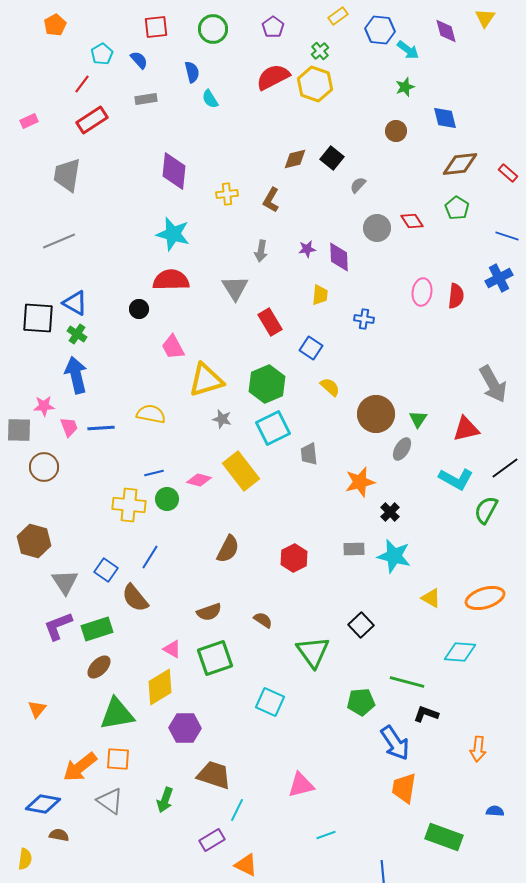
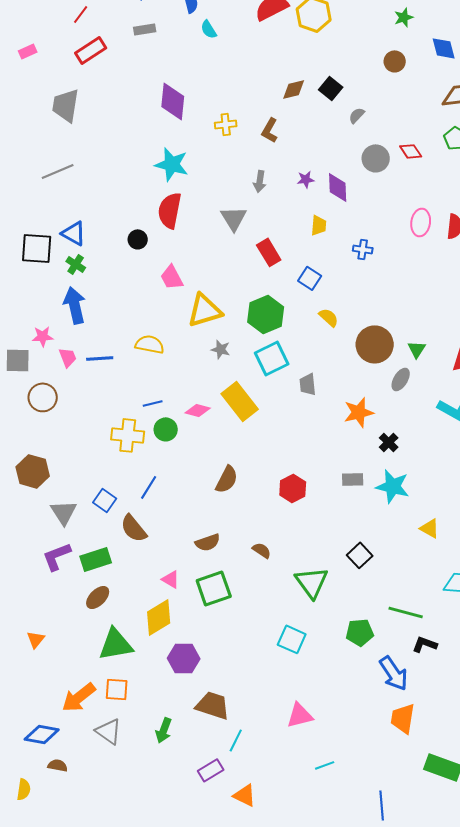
red semicircle: (171, 280) -> (170, 210), turned -78
cyan square: (270, 702) -> (292, 639), moved

